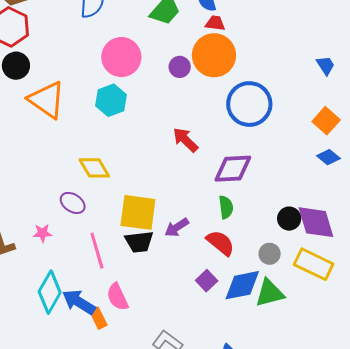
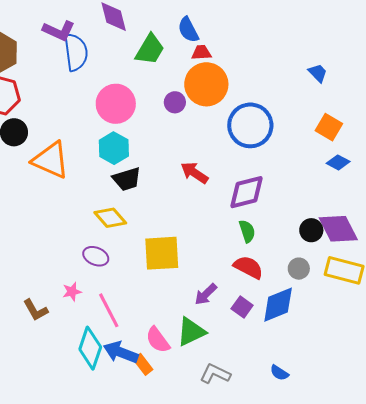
purple arrow: (177, 227) -> (206, 294), moved
black trapezoid: (139, 242) -> (127, 179), moved
pink line: (97, 251) -> (109, 310), moved
green triangle: (270, 293) -> (191, 332), moved

